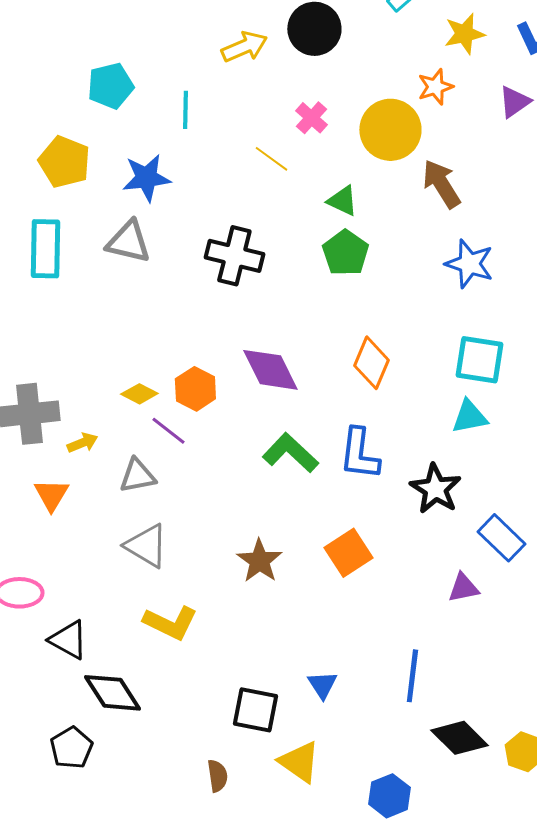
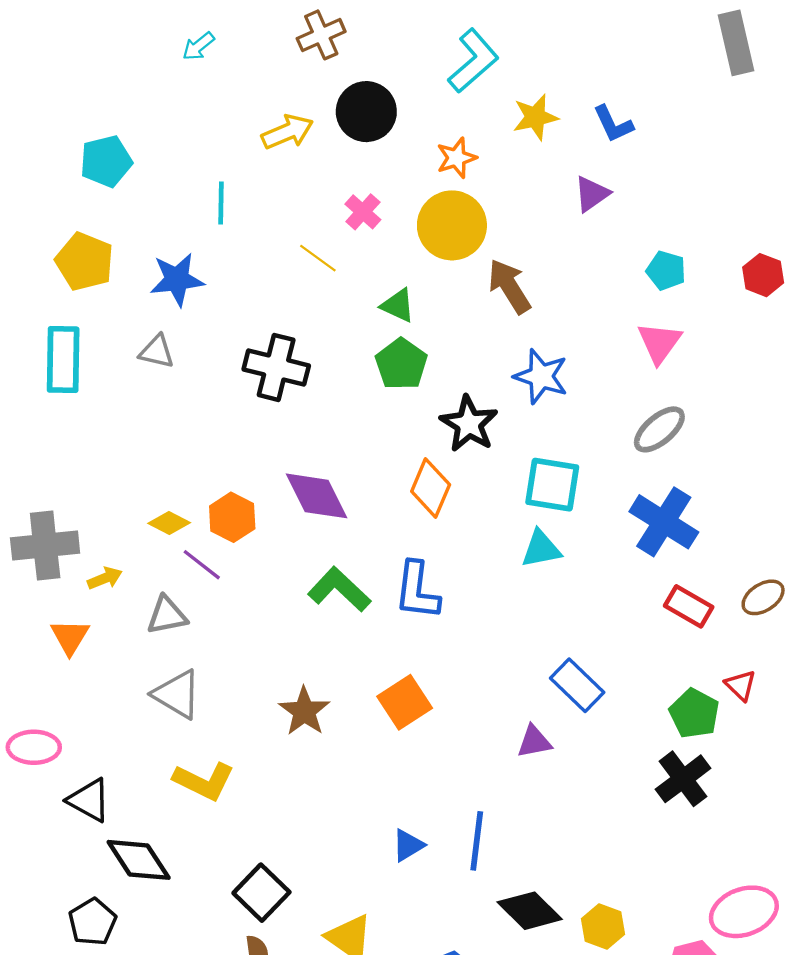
cyan pentagon: (110, 86) -> (106, 161), moved
orange star: (435, 87) -> (456, 158), moved
gray triangle: (128, 242) -> (157, 352), size x0.7
black star: (435, 489) -> (469, 424), moved
blue triangle: (322, 685) -> (408, 845), moved, turned 32
black square: (255, 710) -> (261, 893), moved, turned 33

